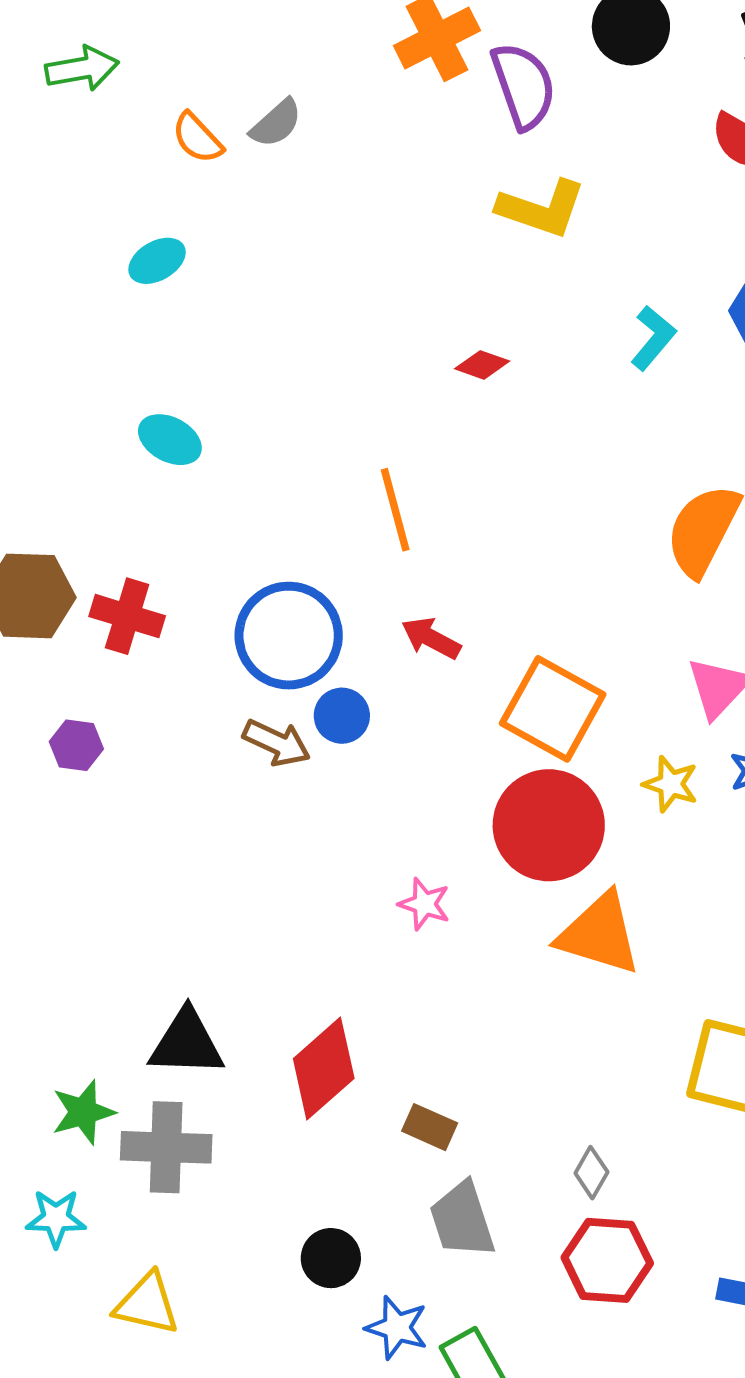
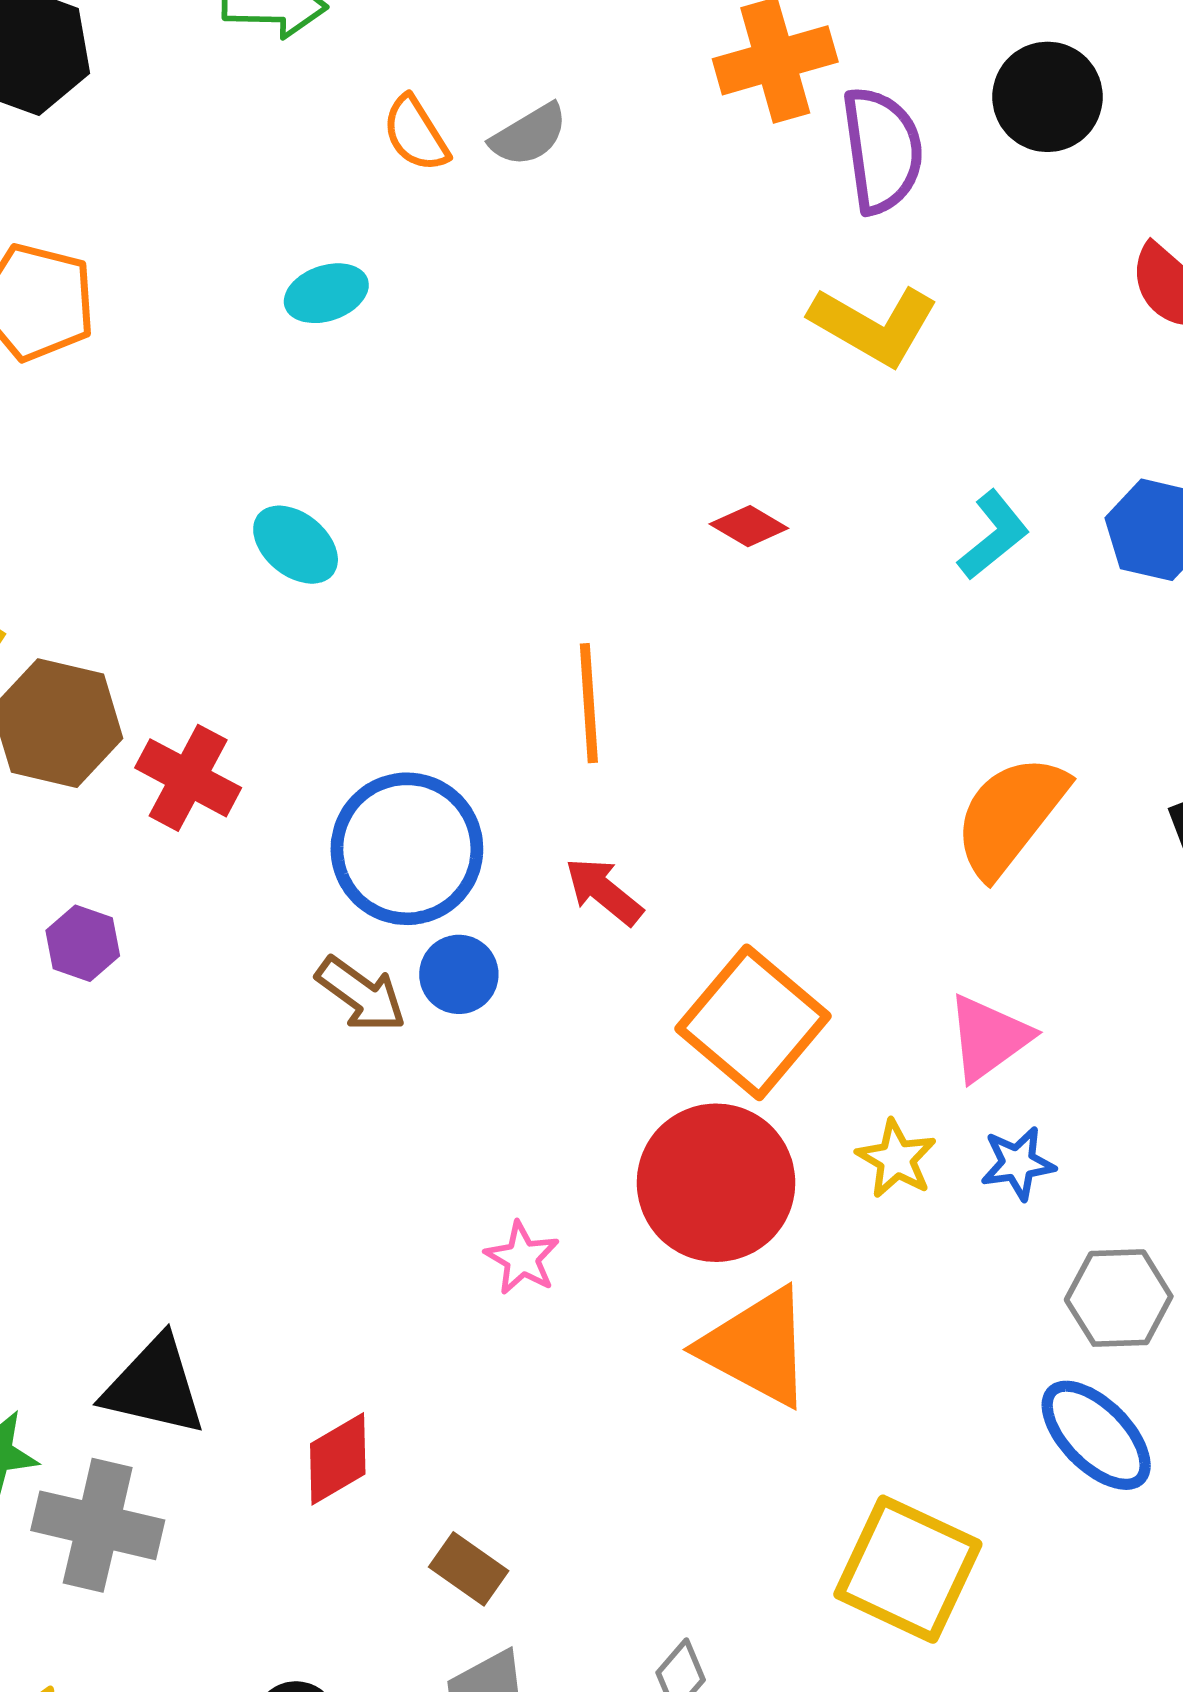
red diamond: (324, 1069) -> (338, 1459), size x0.7

